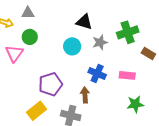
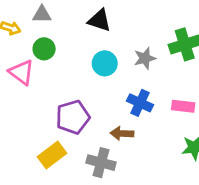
black triangle: (84, 22) -> (99, 20), moved
pink triangle: (14, 54) -> (22, 72), turned -30
brown arrow: (85, 95) -> (122, 133), turned -84

